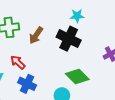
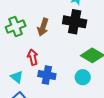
red arrow: (18, 62) -> (33, 57), turned 49

